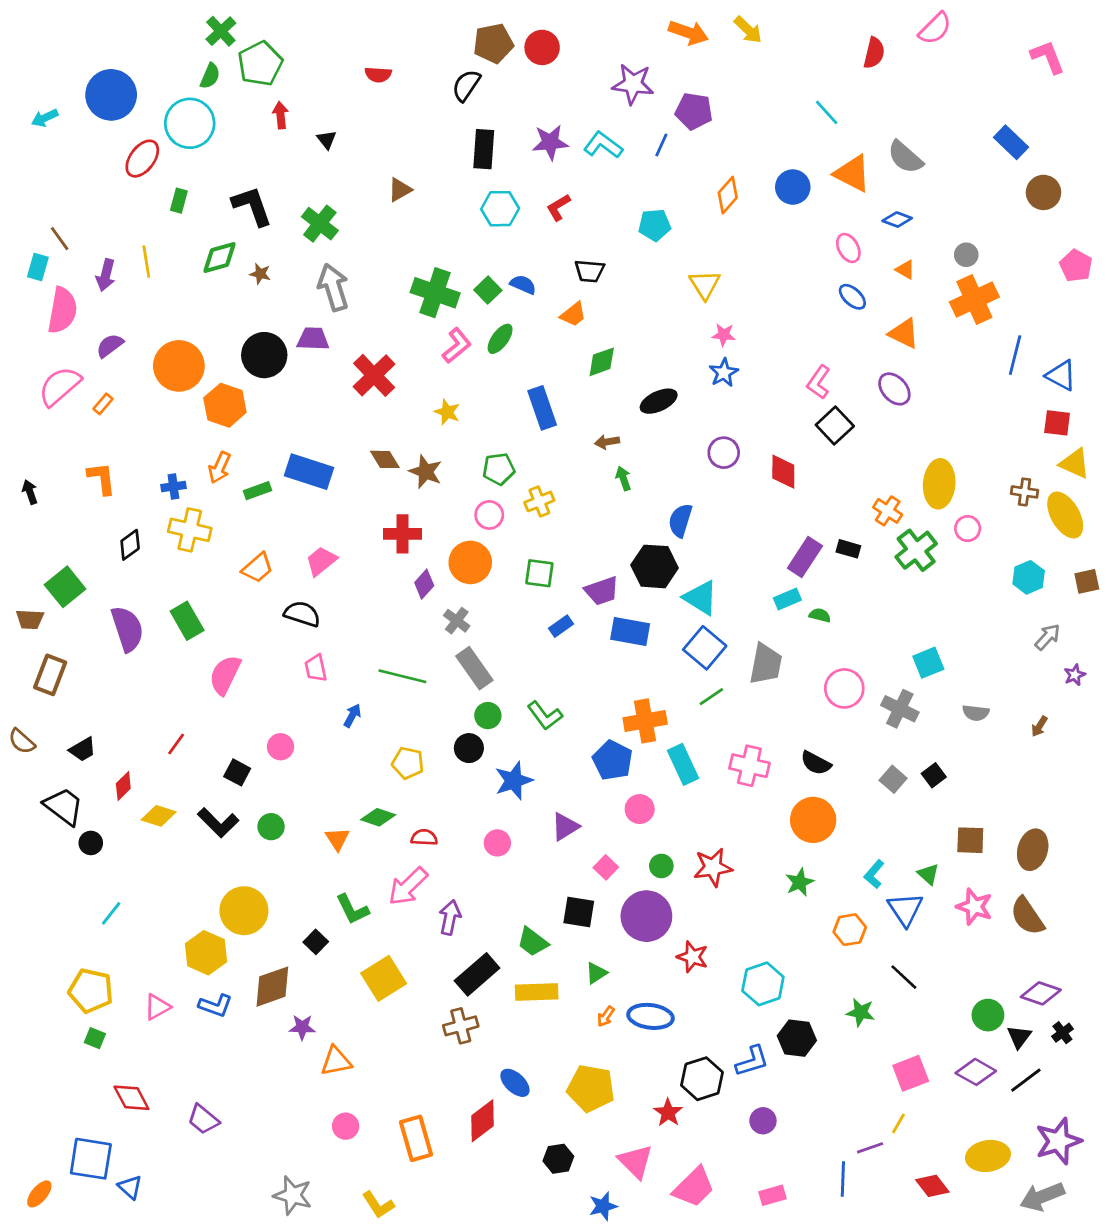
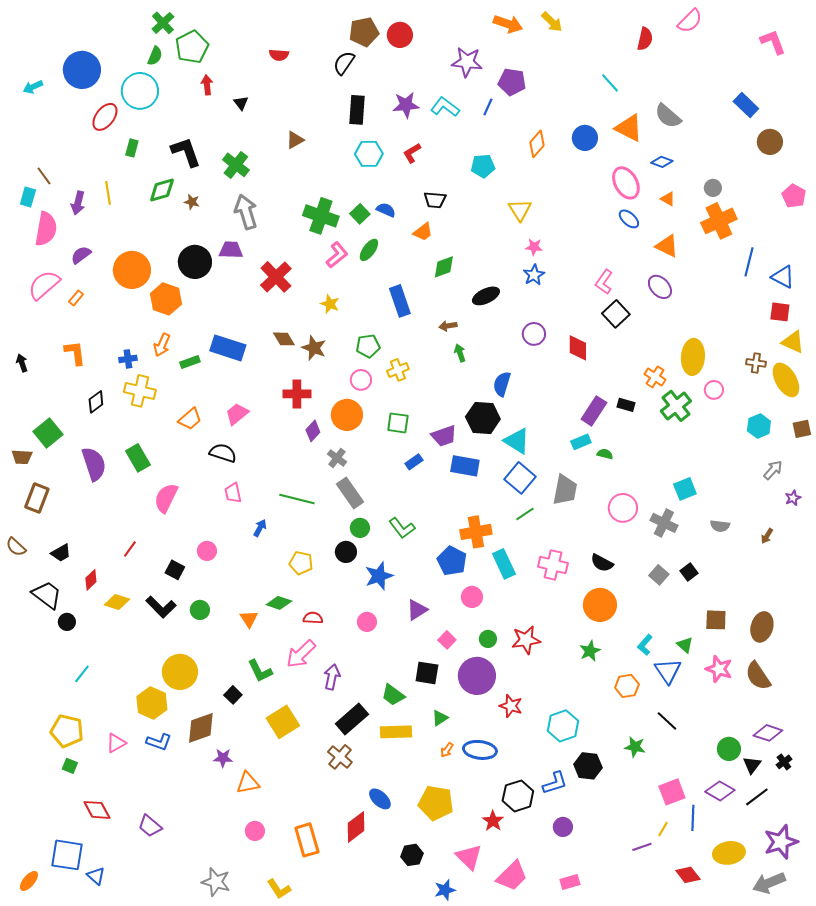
pink ellipse: (848, 248) -> (626, 183), size x1.5
brown cross: (461, 1026) -> (340, 757), turned -35
blue line: (843, 1179) -> (693, 818), moved

